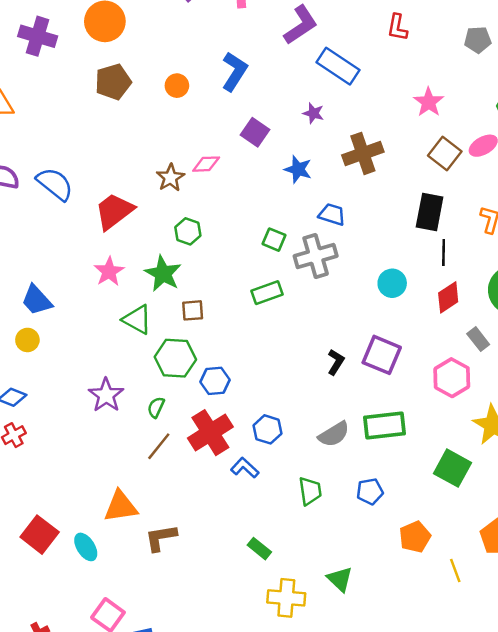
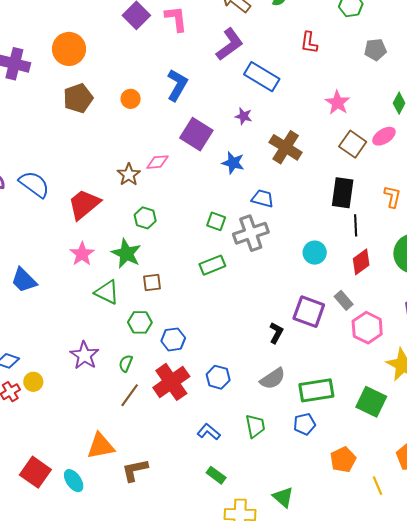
purple square: (255, 132) -> (196, 134), size x1.4
brown cross: (363, 153) -> (286, 147), turned -36
gray rectangle: (478, 339) -> (344, 300), moved
yellow circle: (27, 340) -> (33, 382), moved
green hexagon: (175, 358) -> (140, 322), size x0.7
black L-shape: (336, 362) -> (276, 333), moved
green rectangle: (385, 426) -> (316, 390), moved
blue L-shape: (245, 468) -> (209, 432), moved

